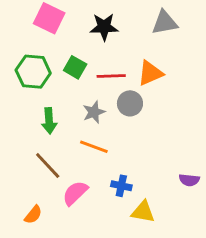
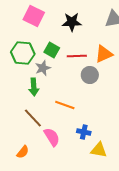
gray star: (94, 112) -> (43, 68), moved
pink semicircle: (75, 193) -> (52, 137), turned 102

